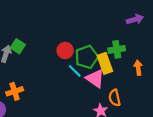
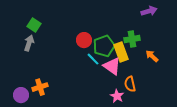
green square: (18, 46) -> (34, 25), moved
orange arrow: (138, 68) -> (152, 56), turned -40
orange cross: (15, 91) -> (40, 87), moved

